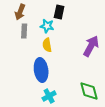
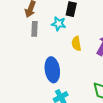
yellow semicircle: (47, 45) -> (76, 44), moved

